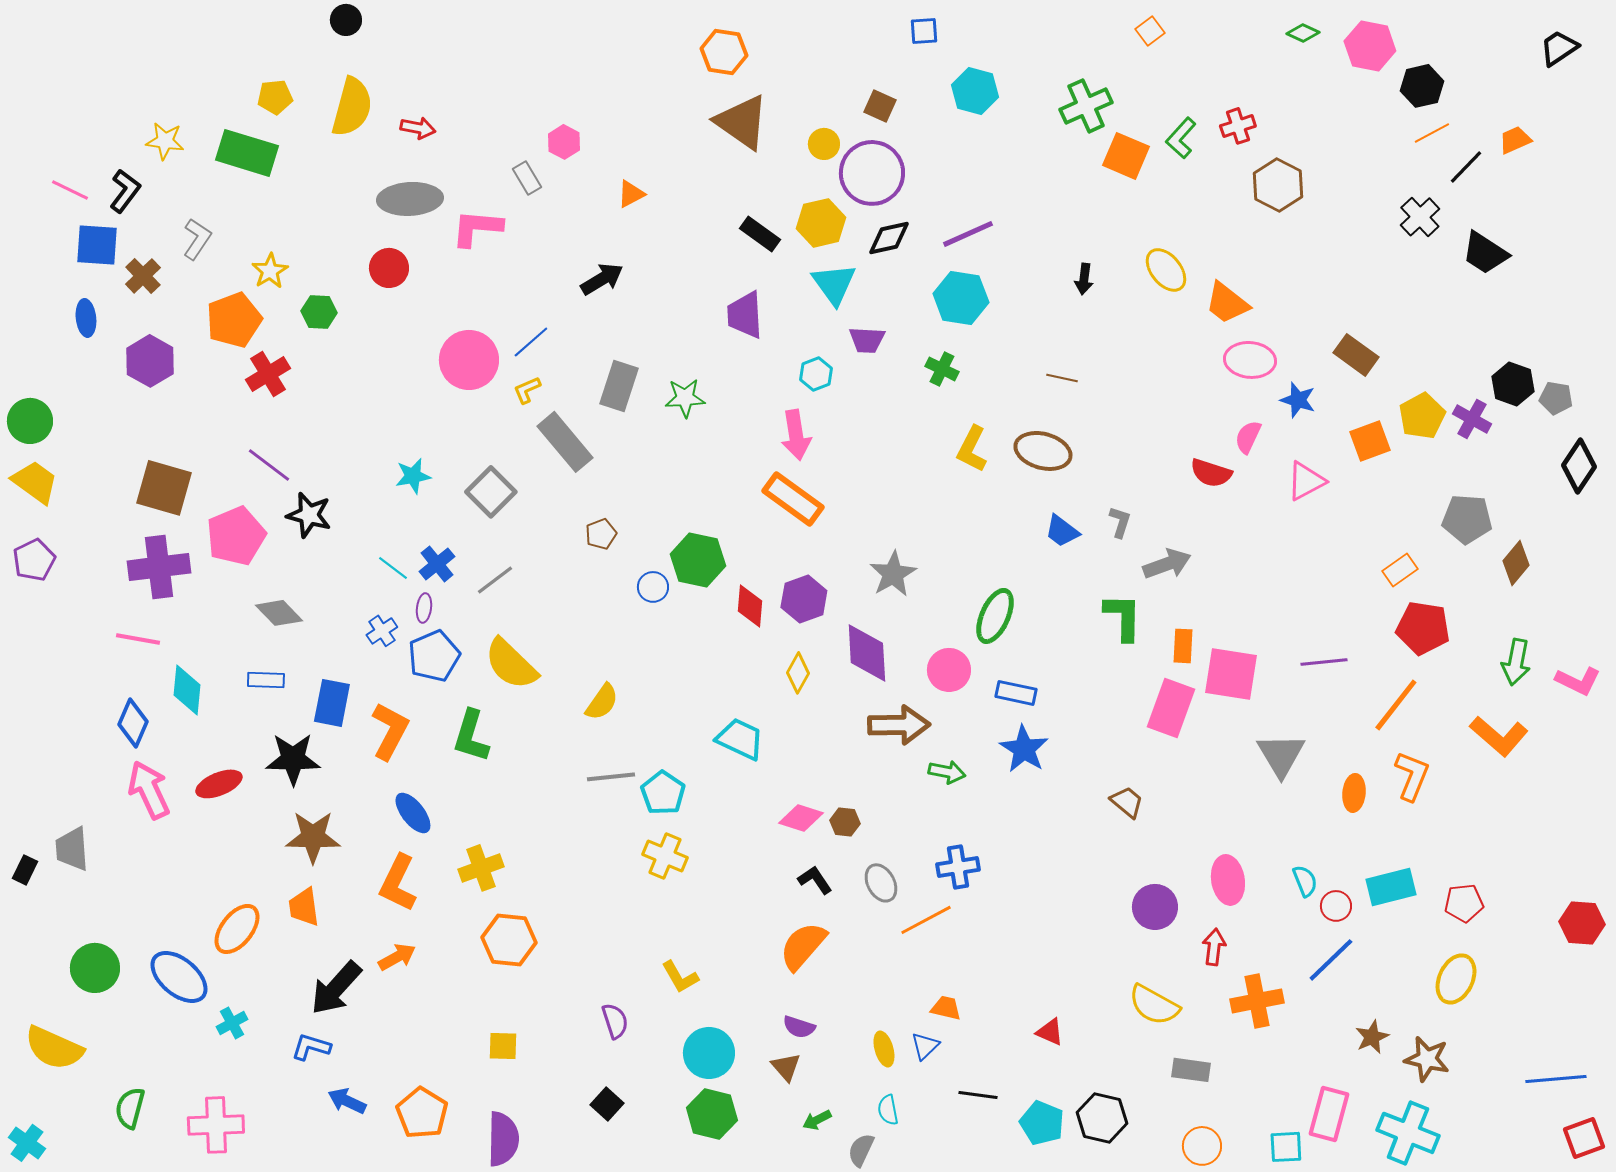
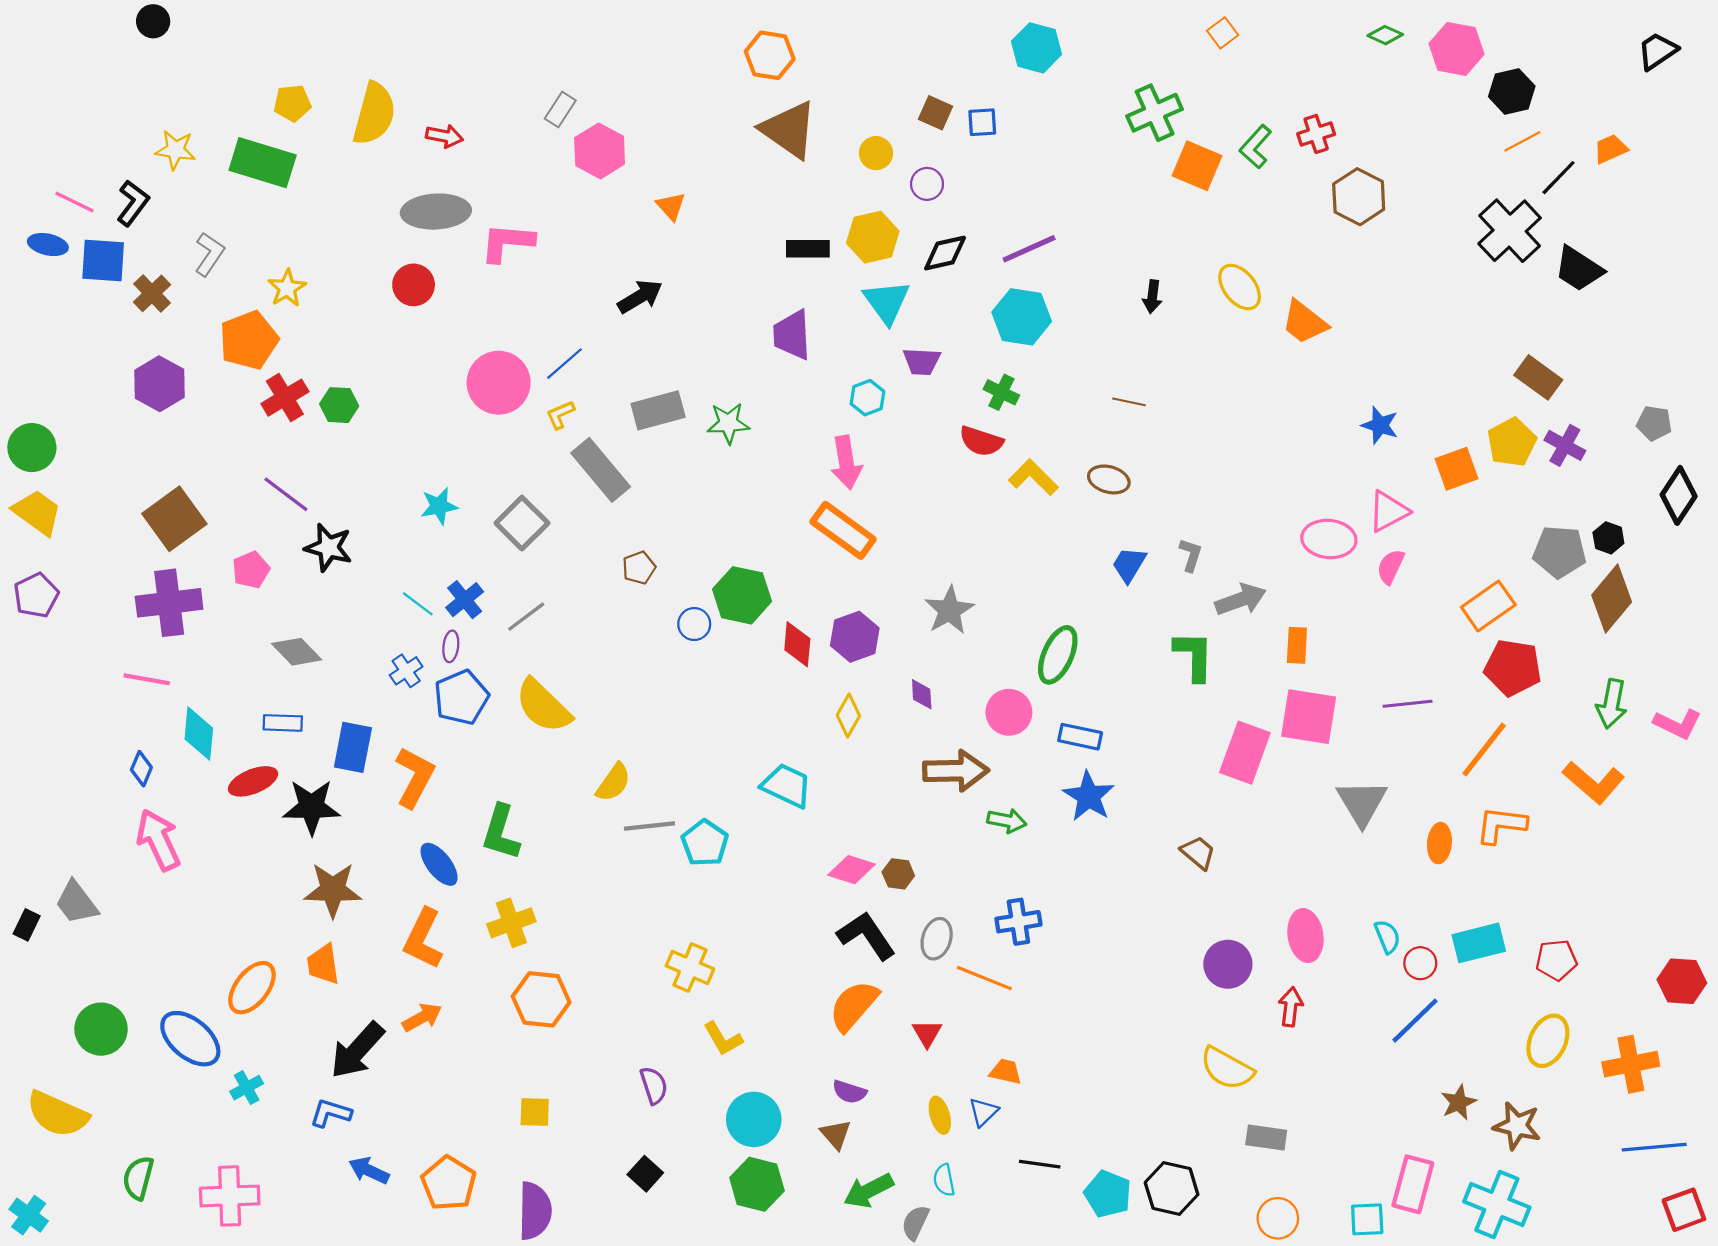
black circle: (346, 20) -> (153, 21), moved
blue square: (924, 31) -> (982, 122), moved
cyan hexagon: (975, 91) -> (1037, 48), moved
pink hexagon: (564, 142) -> (600, 151), size x1.5
purple circle: (872, 173) -> (927, 184), size x0.5
gray rectangle: (527, 178) -> (560, 110), moved, turned 64
orange triangle: (631, 194) -> (671, 206), turned -44
black cross: (1420, 217) -> (1510, 231), size x1.5
black rectangle: (760, 234) -> (808, 249), turned -36
green hexagon: (319, 312) -> (339, 405), moved
blue ellipse: (86, 318) -> (48, 245), moved, turned -72
brown rectangle: (1356, 355) -> (1538, 377), moved
pink ellipse: (1250, 360) -> (1329, 539), moved
black hexagon: (1513, 384) -> (1608, 538), moved, size x0.7
gray rectangle: (619, 386) -> (658, 410), turned 57
pink semicircle: (1248, 437) -> (1391, 567), moved
yellow L-shape: (972, 449) -> (1033, 477), turned 108
brown ellipse: (1043, 451) -> (1109, 479), size x0.7
red semicircle: (1211, 473) -> (981, 441), moved
brown square: (164, 488) -> (174, 519), turned 38
blue trapezoid: (1062, 531) -> (1129, 565), turned 84
pink pentagon: (236, 536) -> (251, 570), size x0.6
brown diamond: (1516, 563) -> (1612, 599), size x1.4
orange rectangle: (1400, 570) -> (1488, 606), size x1.4
orange rectangle: (1183, 646) -> (1297, 645), moved
purple diamond: (867, 653) -> (922, 694), size x0.5
yellow semicircle: (602, 702) -> (613, 782), moved
blue diamond: (133, 723) -> (141, 769), size x0.7
green L-shape: (471, 736) -> (501, 832), moved
orange L-shape: (1412, 776) -> (1501, 825), turned -105
red ellipse: (219, 784) -> (253, 781), moved
gray trapezoid: (72, 849) -> (77, 903), turned -33
yellow cross: (665, 856) -> (690, 967), moved
black L-shape: (815, 880) -> (866, 936), size x1.6
gray ellipse: (881, 883) -> (937, 939), turned 45
orange line: (926, 920) -> (984, 978), turned 50
orange cross: (1257, 1001) -> (1631, 1064), moved
red triangle: (1050, 1032) -> (927, 1033), moved, turned 36
green arrow: (817, 1120) -> (869, 1191), size x1.6

